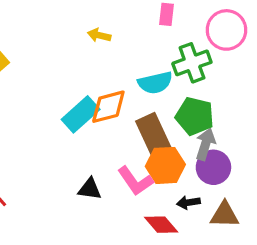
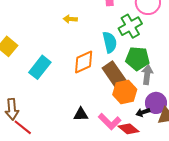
cyan semicircle: (155, 83) -> (110, 42), turned -80
cyan rectangle: (81, 114) -> (40, 67), moved
purple circle: (213, 167) -> (156, 103), moved
pink L-shape: (135, 181) -> (110, 122), moved

